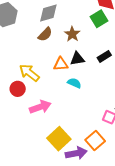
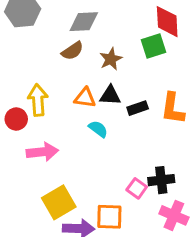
black rectangle: (104, 56) -> (138, 108), moved
yellow arrow: (29, 73) -> (38, 100), turned 35
orange square: (95, 141) -> (109, 217), turned 30

